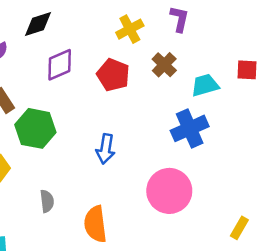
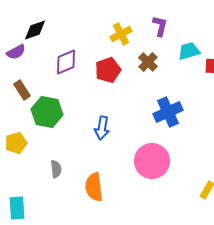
black diamond: (38, 24) -> (35, 30), moved
red pentagon: (113, 75) -> (108, 70), turned 30
cyan trapezoid: (205, 85) -> (189, 51), moved

